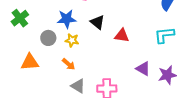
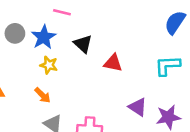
blue star: (67, 19) -> (44, 37), turned -30
gray circle: (48, 38) -> (15, 33), moved

